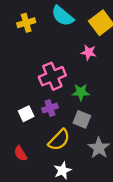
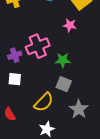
purple cross: (50, 108) -> (15, 55), moved
white square: (26, 114) -> (15, 79), turned 32

